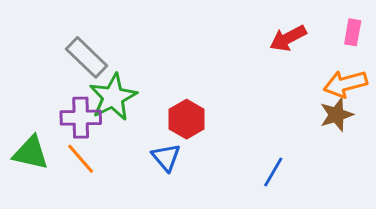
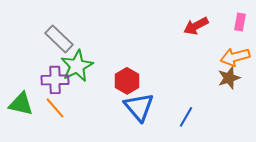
blue triangle: (166, 157) -> (139, 107), moved, size x1.5

